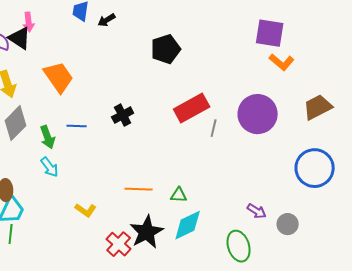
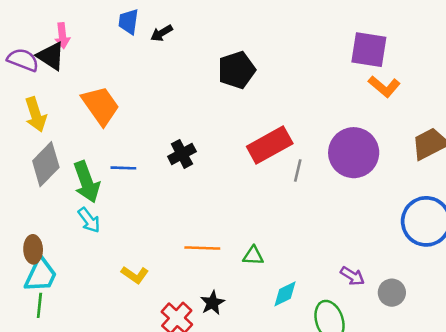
green arrow: (48, 137) -> (87, 182), size x1.4
cyan diamond: (188, 225) -> (285, 294), moved, size x0.7
black star: (147, 232) -> (212, 303), size x0.6

